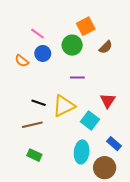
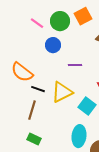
green circle: (72, 45) -> (60, 21), moved
blue circle: (43, 53) -> (53, 45), moved
orange semicircle: (22, 61) -> (22, 72), moved, size x1.6
brown line: (32, 125) -> (32, 110), turned -60

